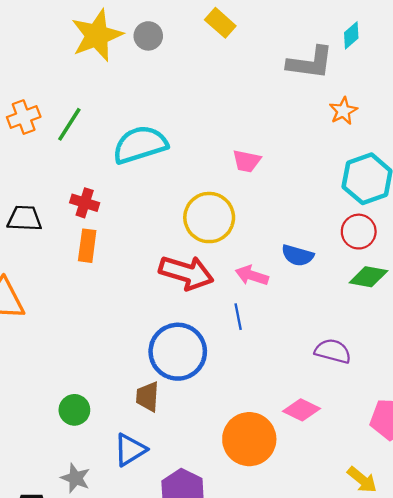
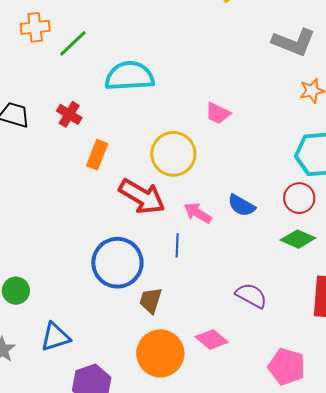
orange rectangle: (87, 246) -> (97, 155), moved
brown trapezoid: (148, 397) -> (151, 300), moved

